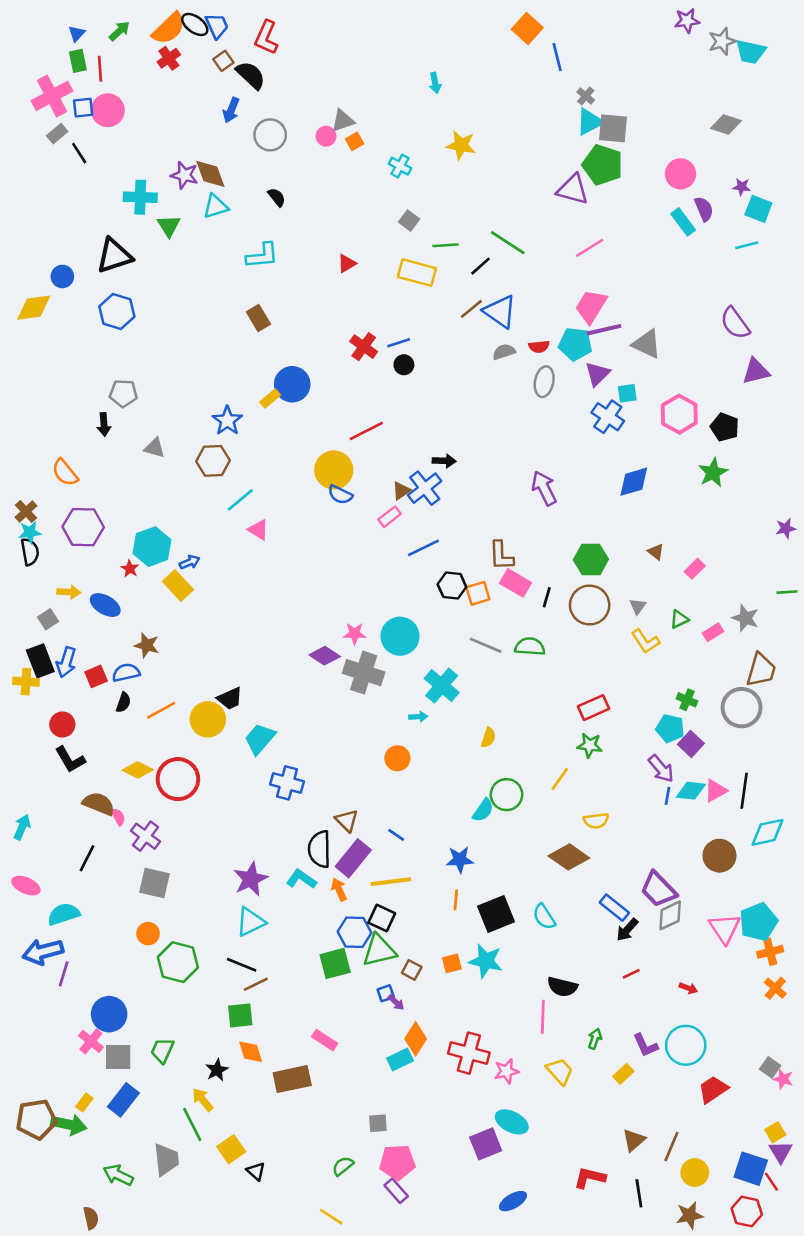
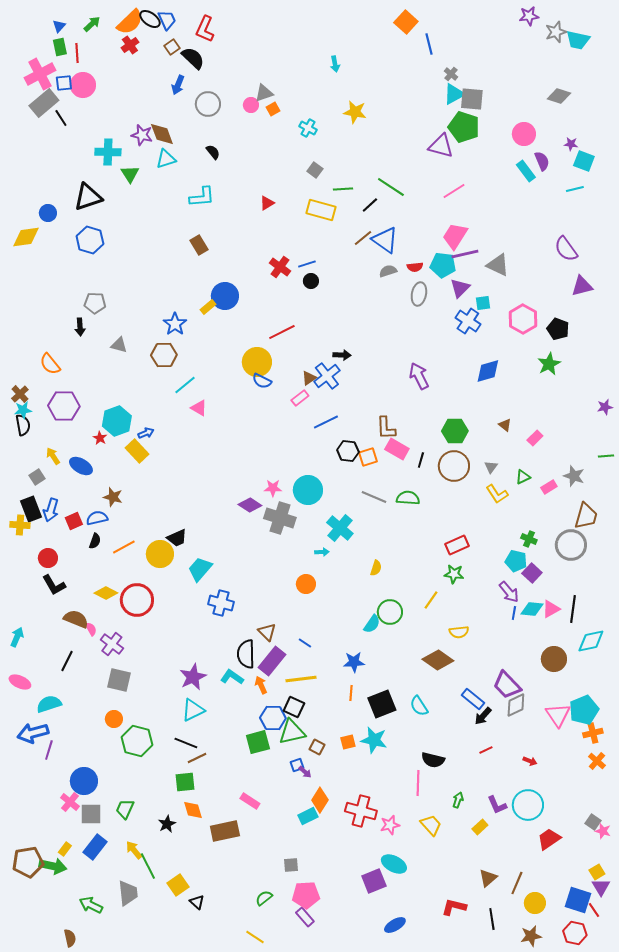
gray rectangle: (57, 134) -> (44, 103), size x1.8
yellow arrow: (69, 592) -> (53, 456), turned -126
yellow arrow: (203, 1100) -> (134, 850), moved

